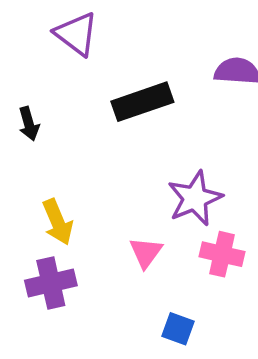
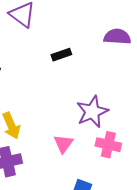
black rectangle: (142, 102) -> (61, 55), size x0.6

